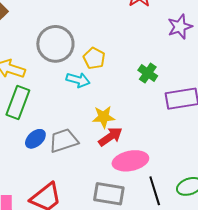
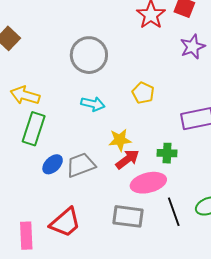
gray circle: (55, 44) -> (89, 55), moved
yellow pentagon: (94, 58) -> (143, 93), moved
green cross: (148, 73) -> (167, 153), moved, turned -30

